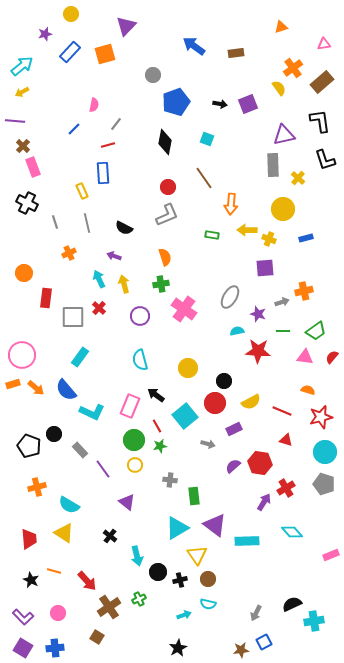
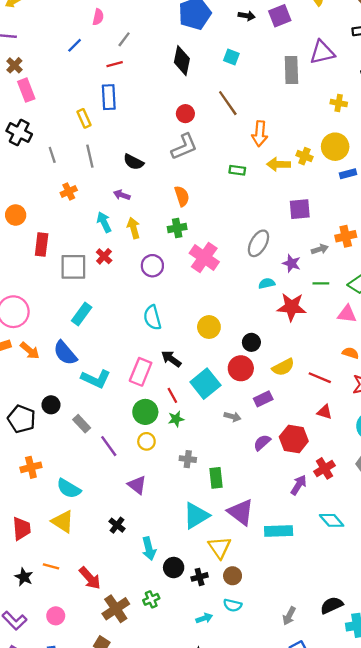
gray rectangle: (273, 165) -> (291, 70), moved
yellow cross: (298, 178) -> (339, 103), turned -32
yellow circle: (283, 209) -> (335, 147), moved
yellow cross: (269, 239) -> (304, 156), moved

